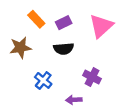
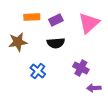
orange rectangle: (36, 19) -> (32, 17), turned -49
purple arrow: (74, 100) -> (94, 88), moved

